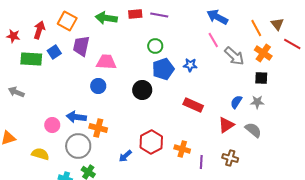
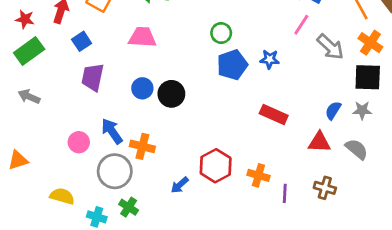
pink line: (213, 40) -> (301, 25), turned 63
purple trapezoid: (81, 46) -> (93, 77), moved
green rectangle: (31, 59) -> (29, 51), moved, turned -40
pink trapezoid: (106, 62) -> (142, 37), moved
black square: (261, 78) -> (368, 77), size x1.5
black circle: (142, 90) -> (171, 94), moved
blue arrow: (76, 117) -> (112, 131), turned 48
red triangle: (226, 125) -> (319, 142), turned 36
yellow semicircle: (40, 154) -> (62, 196), moved

